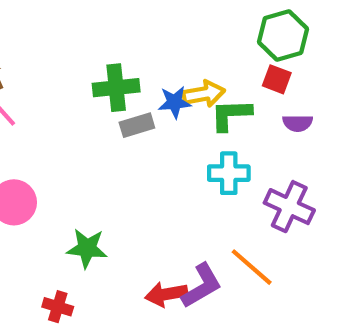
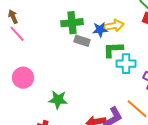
green L-shape: (231, 115) -> (113, 50), moved
gray rectangle: (137, 125) -> (82, 41), turned 35

